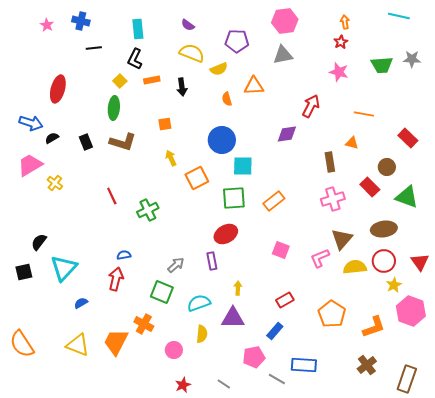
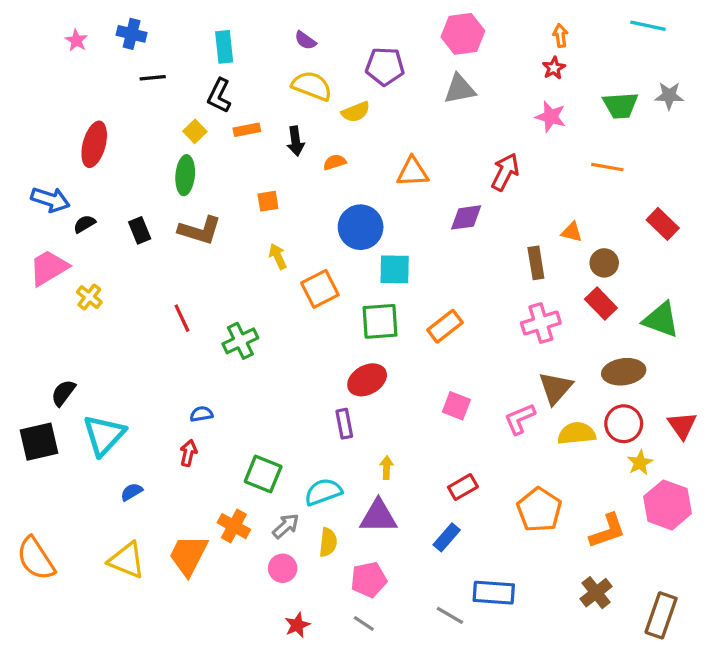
orange triangle: (254, 86) -> (413, 172), moved
orange semicircle: (227, 99) -> (335, 162), moved, turned 88
orange line: (364, 114) -> (607, 167), moved
brown circle: (387, 167) -> (604, 263), moved
gray arrow: (176, 265) -> (286, 526), moved
black square: (24, 272) -> (39, 442), size x1.4
red arrow: (116, 279) -> (188, 453), size x0.7
pink pentagon: (254, 357) -> (369, 580), moved

